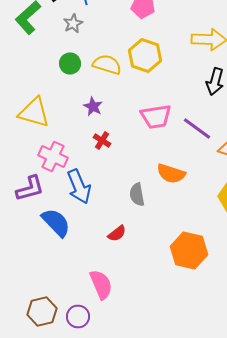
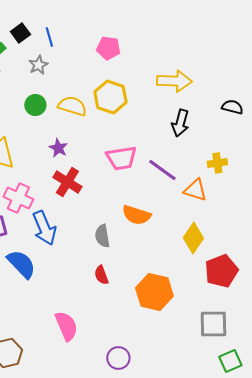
red cross: (102, 140) -> (67, 182), size x1.6
red semicircle: (117, 234) -> (101, 275), moved, turned 108
purple circle: (78, 316) -> (118, 358), moved

